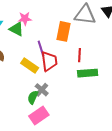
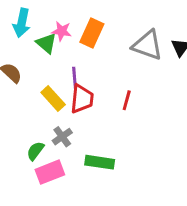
orange rectangle: (63, 31) -> (92, 33), moved
green rectangle: (88, 73) -> (100, 162), moved
green semicircle: (33, 97) -> (35, 151), moved

